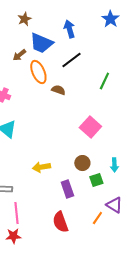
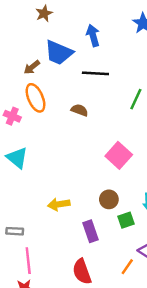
brown star: (24, 19) -> (44, 13), moved
black line: (71, 60) -> (95, 73), turned 40
orange ellipse: (38, 72) -> (35, 98), moved

